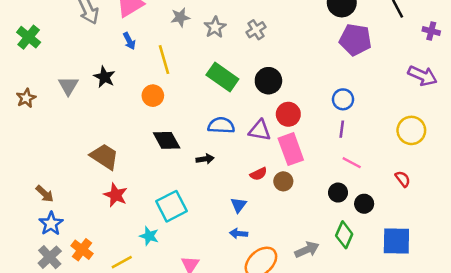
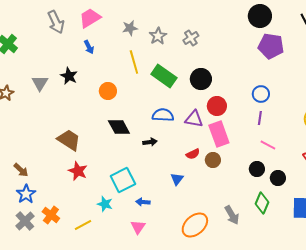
yellow line: (164, 60) -> (134, 62), moved
blue arrow: (239, 234) -> (143, 202), moved
gray arrow: (307, 250) -> (232, 215), turned 84

